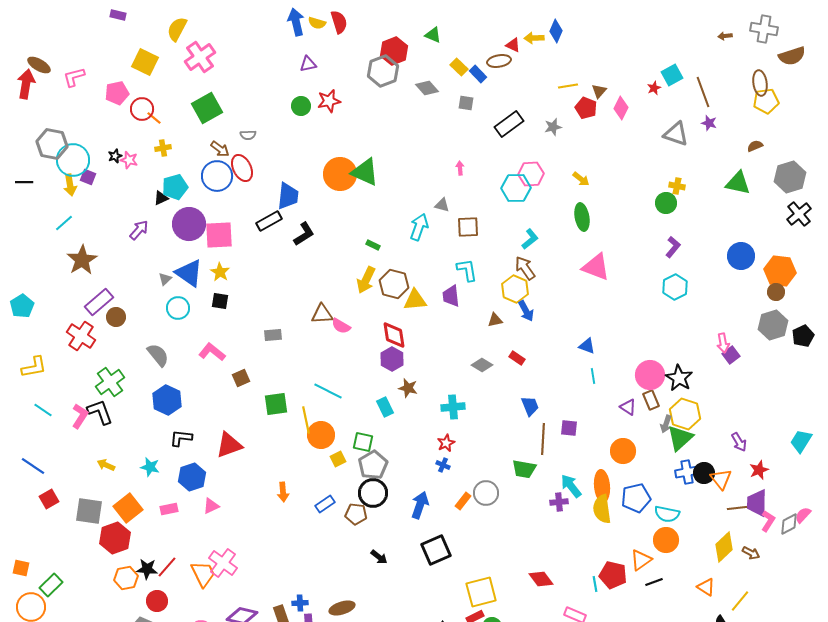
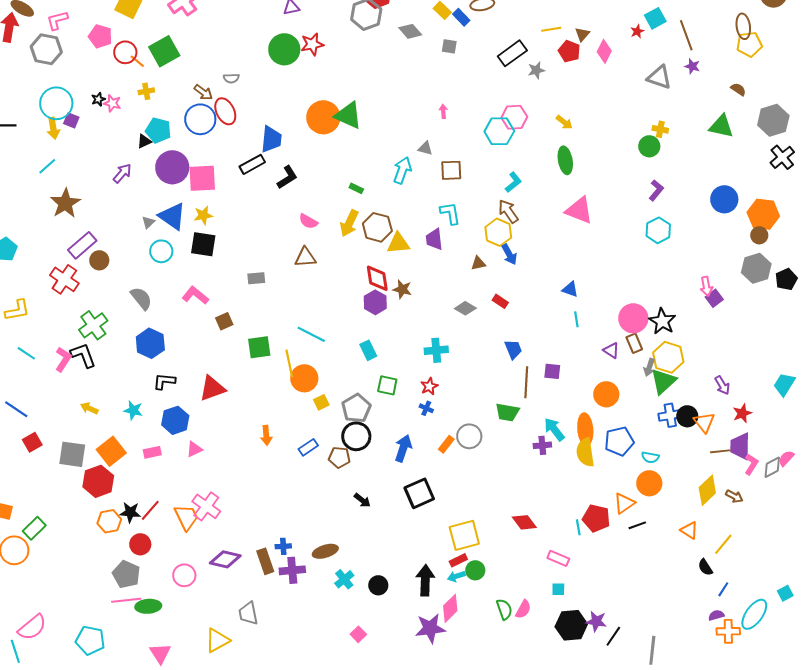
pink pentagon: (117, 93) -> (100, 36), turned 30
green circle: (301, 106) -> (284, 49), size x1.6
green square: (207, 108) -> (164, 51), moved
black rectangle: (509, 124) -> (512, 53), moved
gray hexagon: (52, 144) -> (46, 49), moved
brown semicircle: (755, 146) -> (738, 89), turned 56
cyan pentagon: (175, 187) -> (158, 130), turned 30
yellow star: (220, 272) -> (203, 215), turned 30
black square: (220, 301) -> (203, 244), size x1.5
pink semicircle: (341, 326) -> (308, 221), moved
brown star: (408, 388) -> (402, 289), moved
green square: (363, 442) -> (387, 385), moved
cyan semicircle: (667, 514) -> (650, 457), size x0.7

